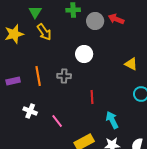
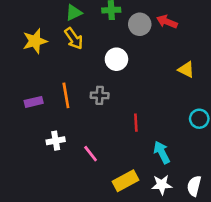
green triangle: (35, 12) -> (74, 13), moved, turned 32
white circle: (84, 54) -> (116, 59), moved
yellow triangle: (131, 64) -> (186, 70), moved
white cross: (30, 111) -> (56, 141), turned -32

